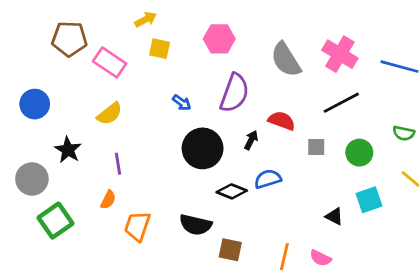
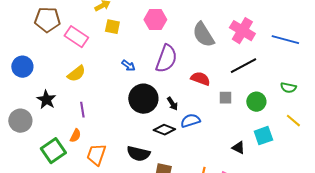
black arrow: (251, 140) -> (172, 104), moved, turned 120
green square: (55, 221) -> (53, 151), moved

